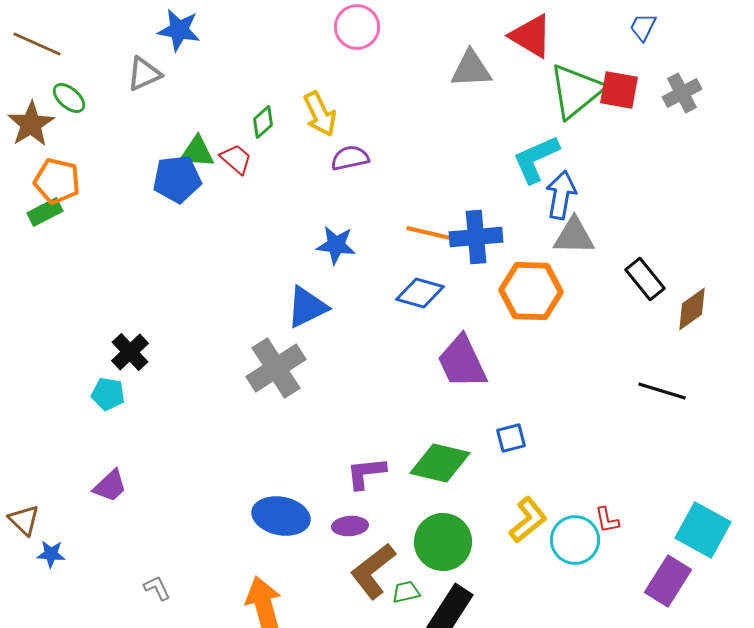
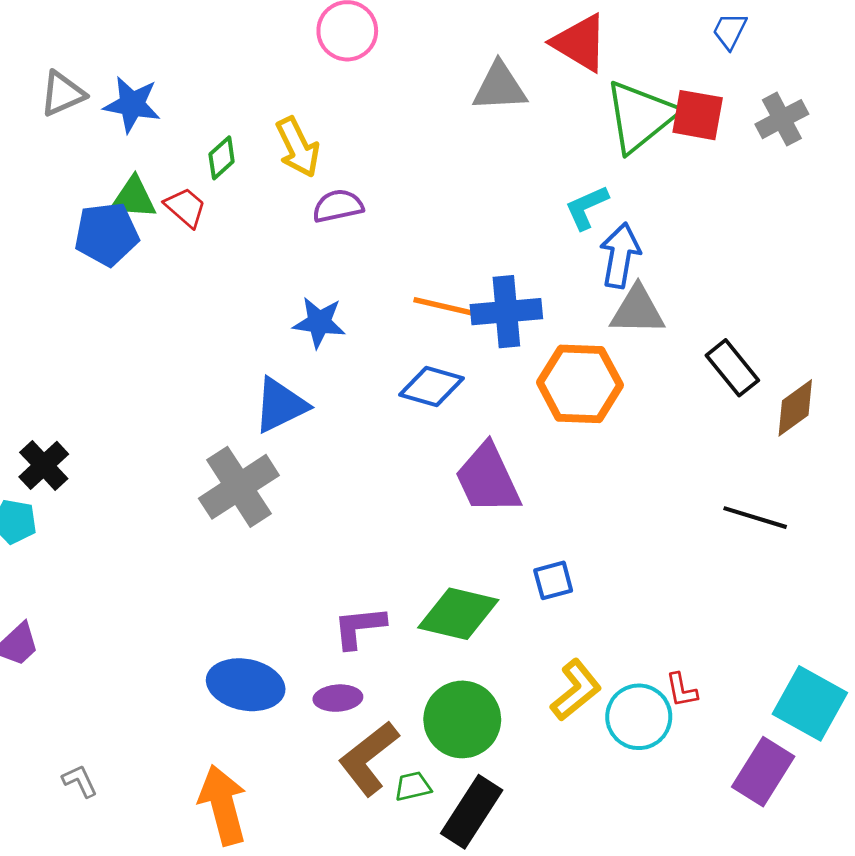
blue star: (179, 30) -> (132, 104), moved
cyan L-shape: (536, 159) -> (587, 207), size x0.7

